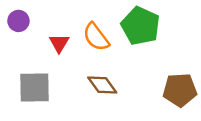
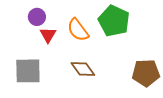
purple circle: (18, 21) -> (37, 17), moved

